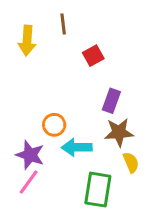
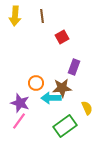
yellow arrow: (27, 41) -> (15, 16), moved
brown star: (119, 132) -> (62, 88), moved
green rectangle: (98, 190) -> (65, 126), turned 45

